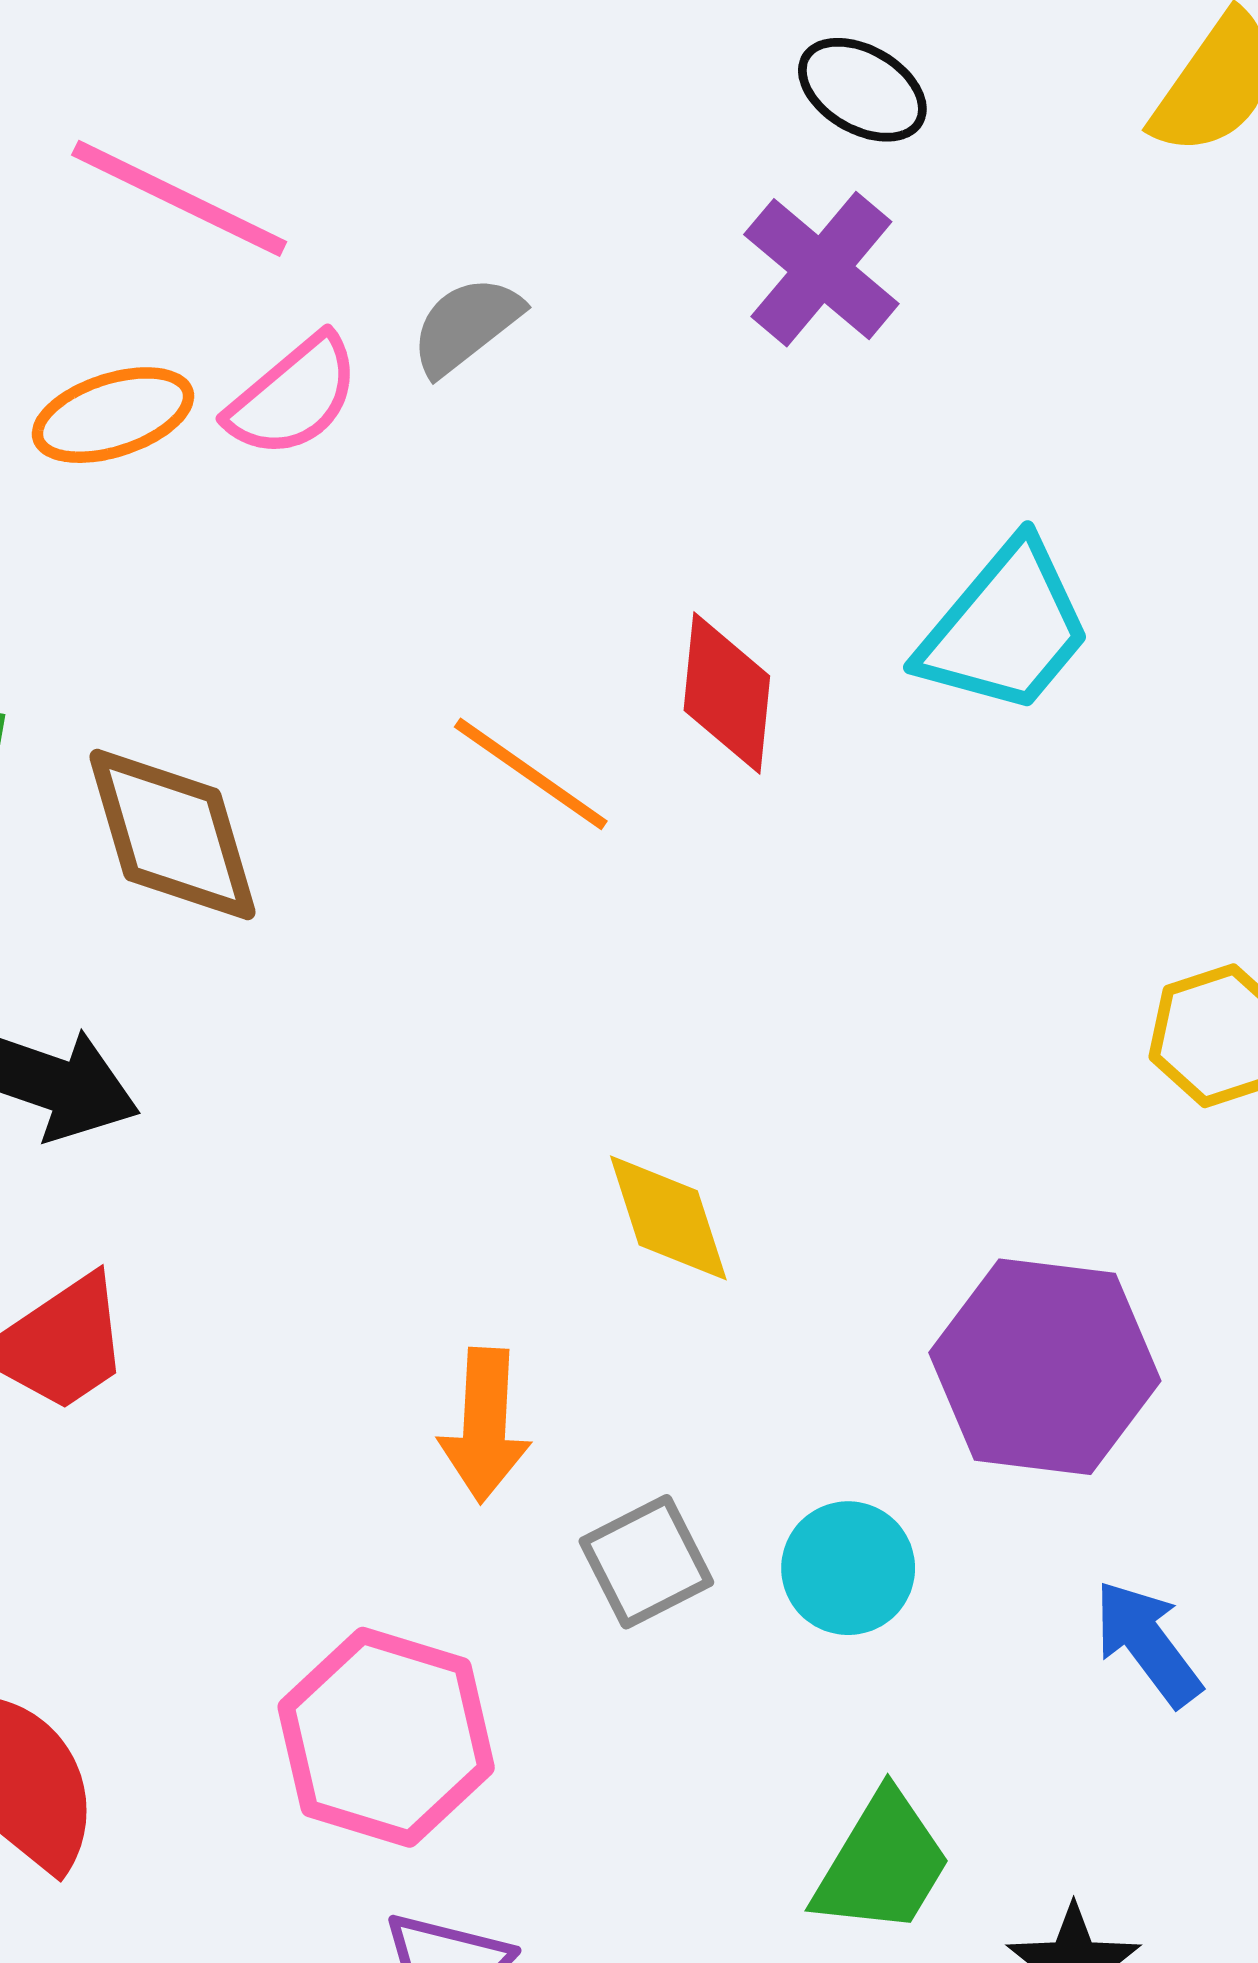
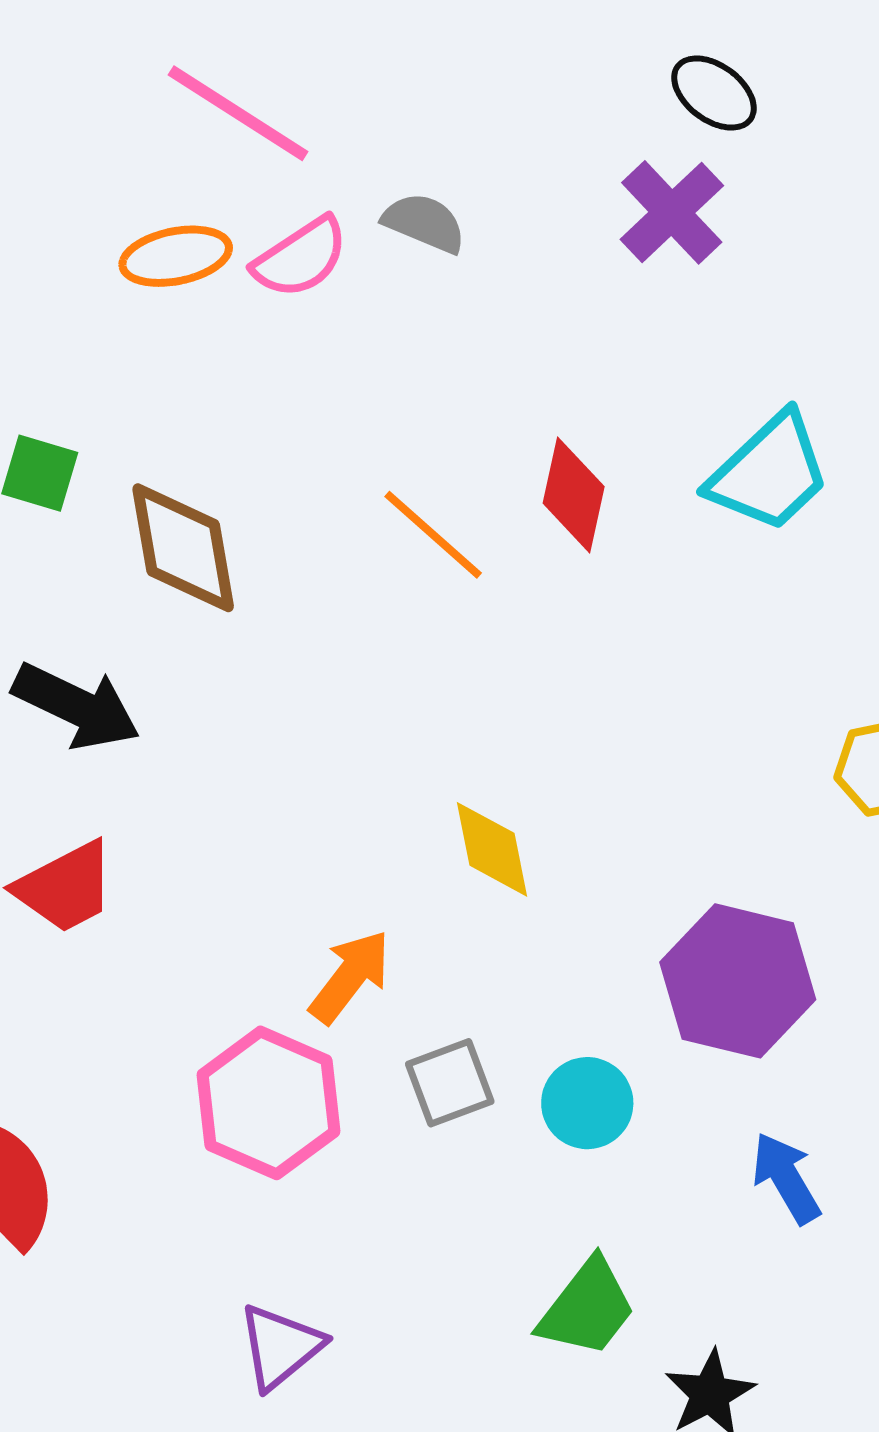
gray semicircle: (466, 325) -> (424, 223), turned 54
orange arrow: (485, 1425) -> (350, 977), turned -152
pink hexagon: (386, 1737) -> (268, 1103), moved

